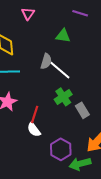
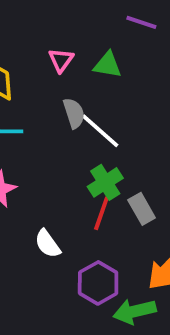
pink triangle: (28, 14) -> (61, 60), moved
gray semicircle: (46, 61) -> (74, 113), turned -35
red line: (35, 114) -> (101, 213), moved

